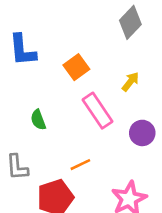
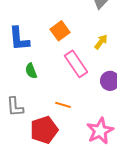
blue L-shape: (22, 50) -> (19, 39), moved
orange line: (80, 165) -> (63, 105), turned 42

